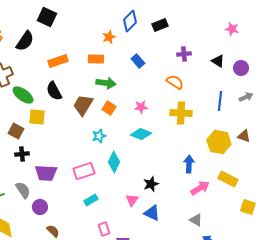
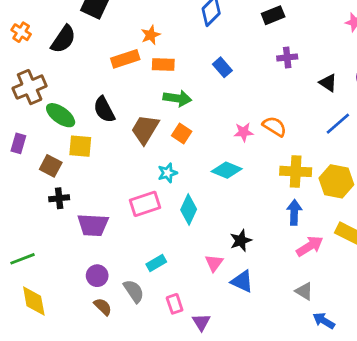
black rectangle: (160, 25) -> (273, 15), moved
orange star: (109, 37) -> (151, 35), moved
orange rectangle: (58, 61) -> (125, 59), moved
black triangle: (218, 61) -> (328, 83), moved
orange semicircle: (175, 82) -> (275, 126), moved
blue line: (220, 101) -> (338, 124), turned 42
pink star: (141, 107) -> (244, 132), moved
yellow cross: (181, 113) -> (296, 171), moved
pink rectangle: (84, 171) -> (145, 204), moved
gray semicircle: (23, 190) -> (134, 291), moved
purple circle: (40, 207) -> (97, 276), moved

